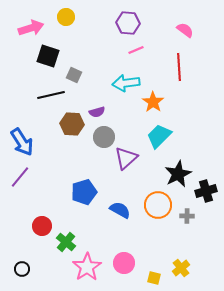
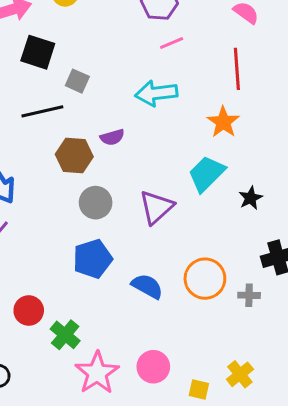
orange star: (153, 102) -> (223, 122), moved
gray circle: (104, 137) -> (96, 203), moved
black star: (178, 174) -> (251, 198), moved, size x0.6

